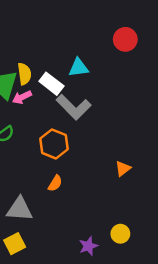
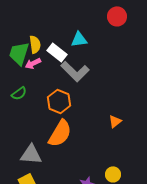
orange semicircle: (55, 183) -> (60, 133), size x2.0

